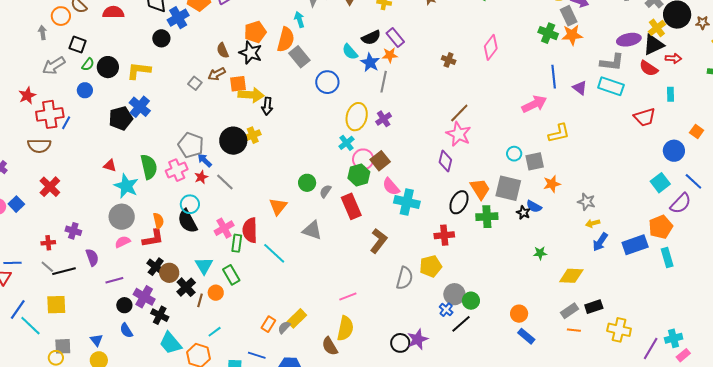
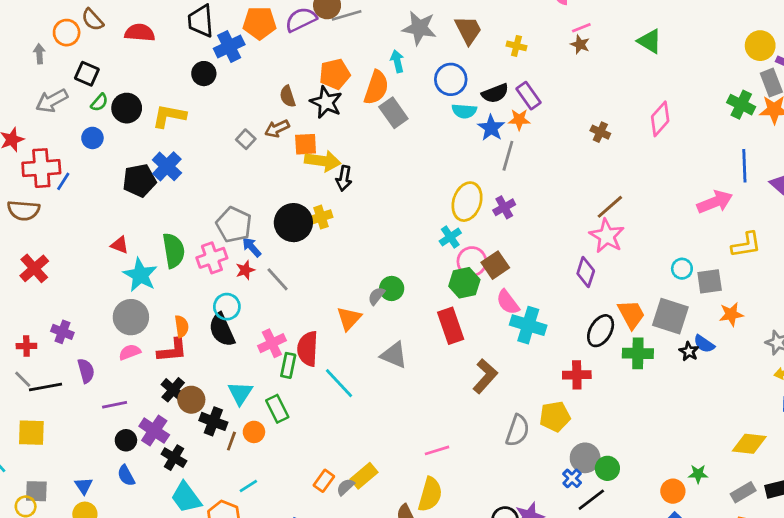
cyan semicircle: (350, 52) -> (464, 111), turned -48
blue circle: (327, 82) -> (451, 79), moved
gray semicircle: (325, 191) -> (376, 296), moved
green star: (540, 253) -> (698, 474), moved
black cross: (186, 287) -> (213, 421), turned -30

